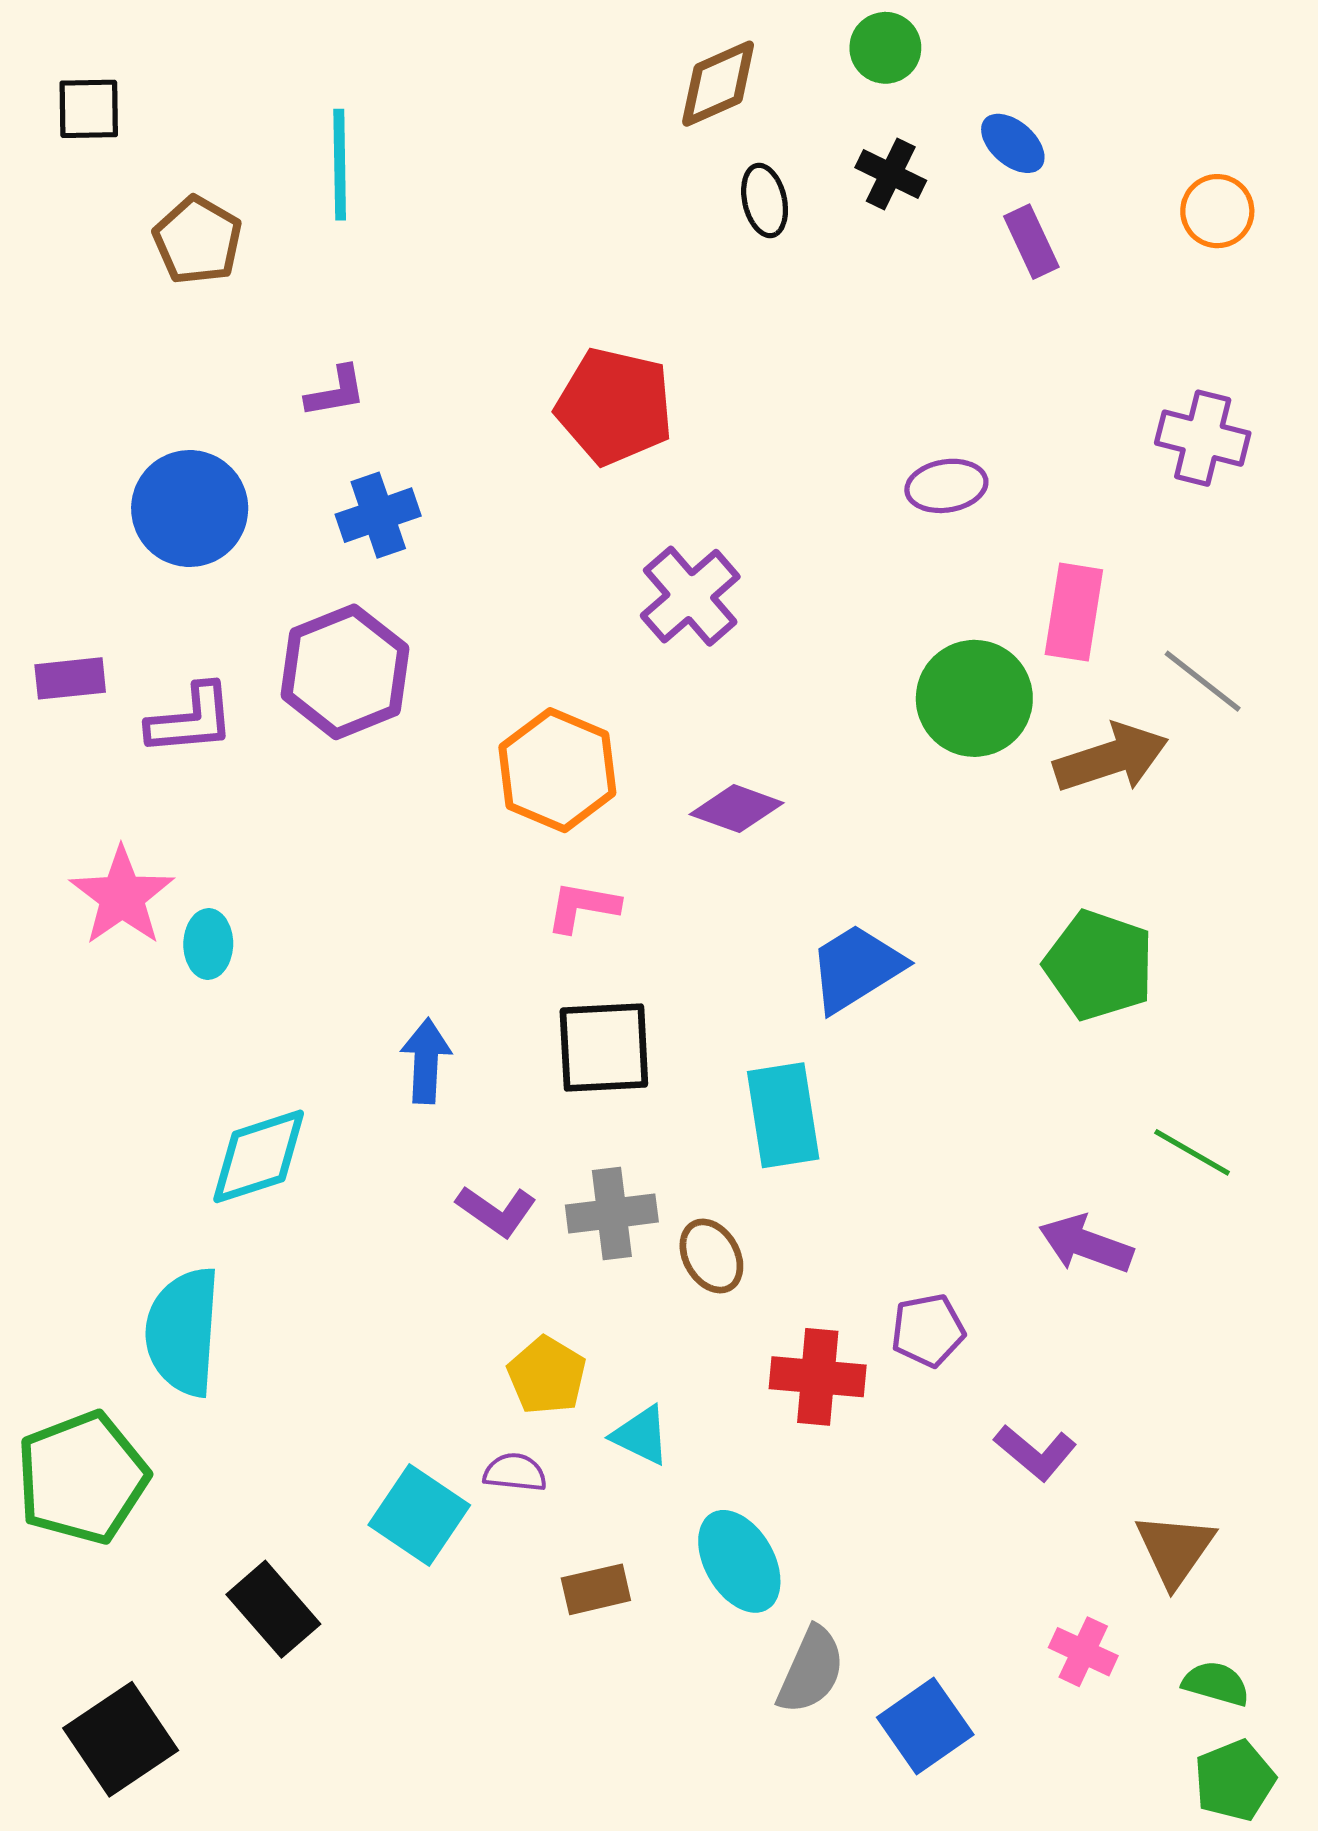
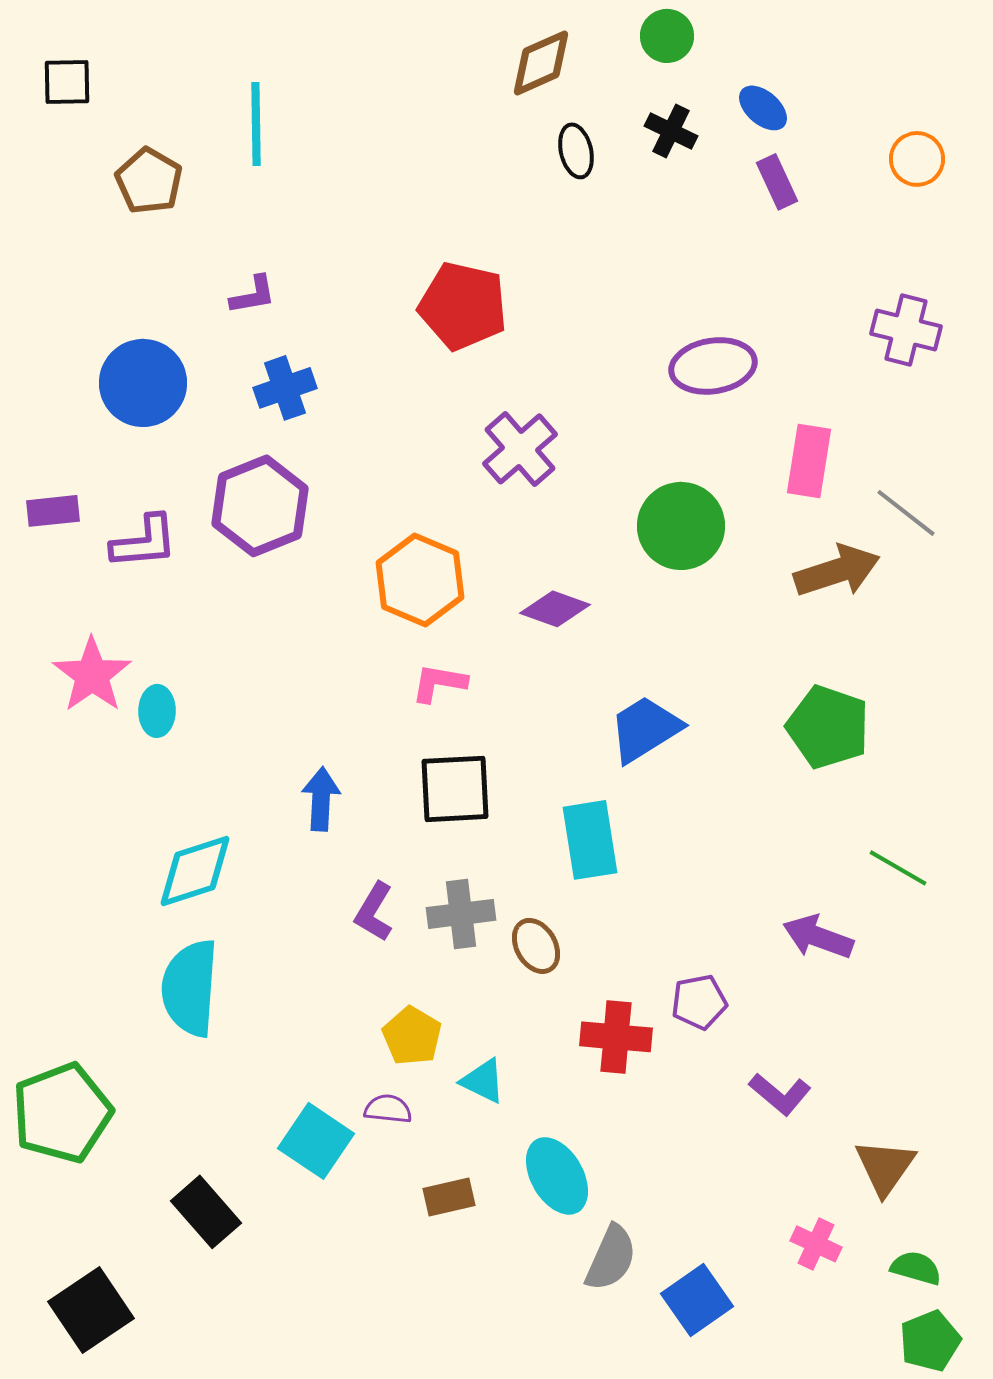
purple ellipse: (946, 486) -> (713, 366), size x1.4
green circle: (974, 698) -> (681, 526), moved
purple L-shape: (496, 1211) -> (374, 912), turned 86
cyan semicircle: (183, 1332) -> (190, 988), moved

